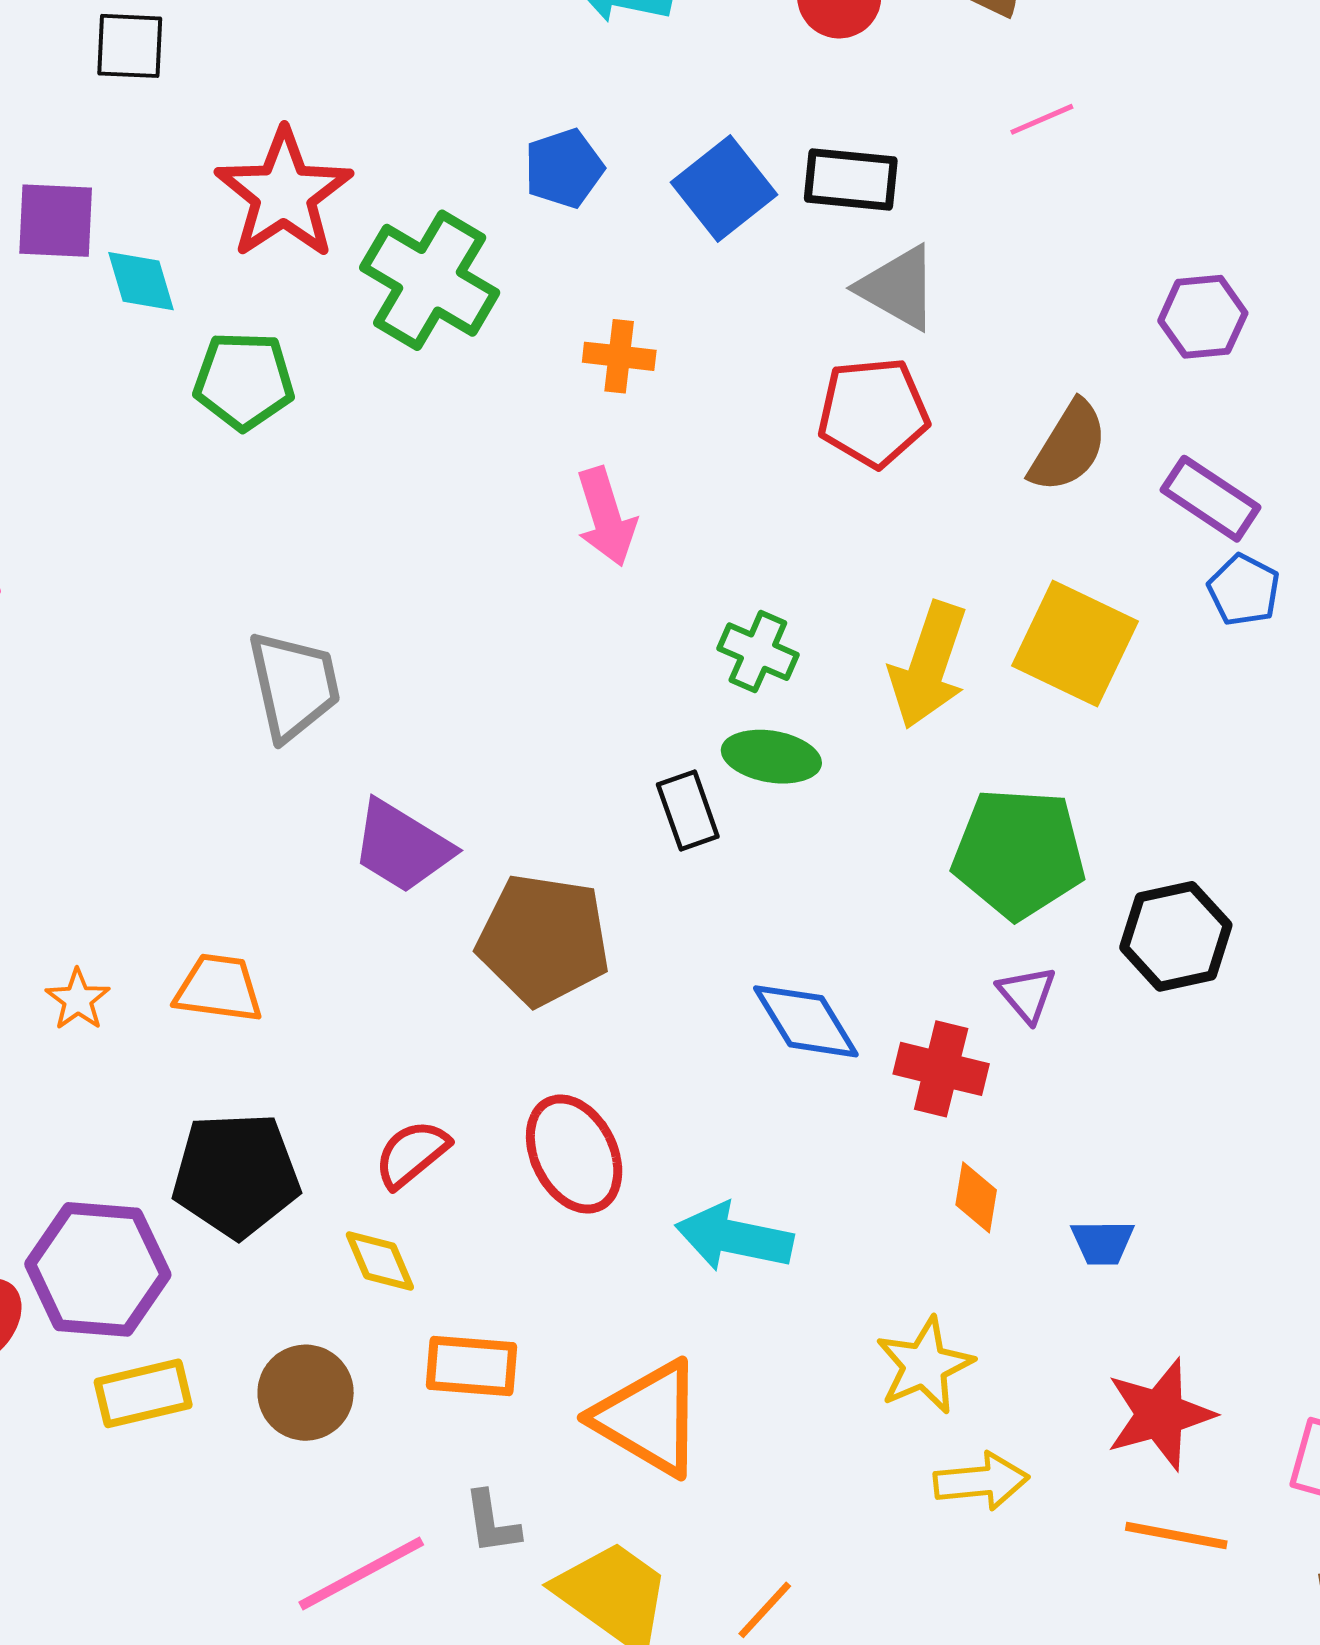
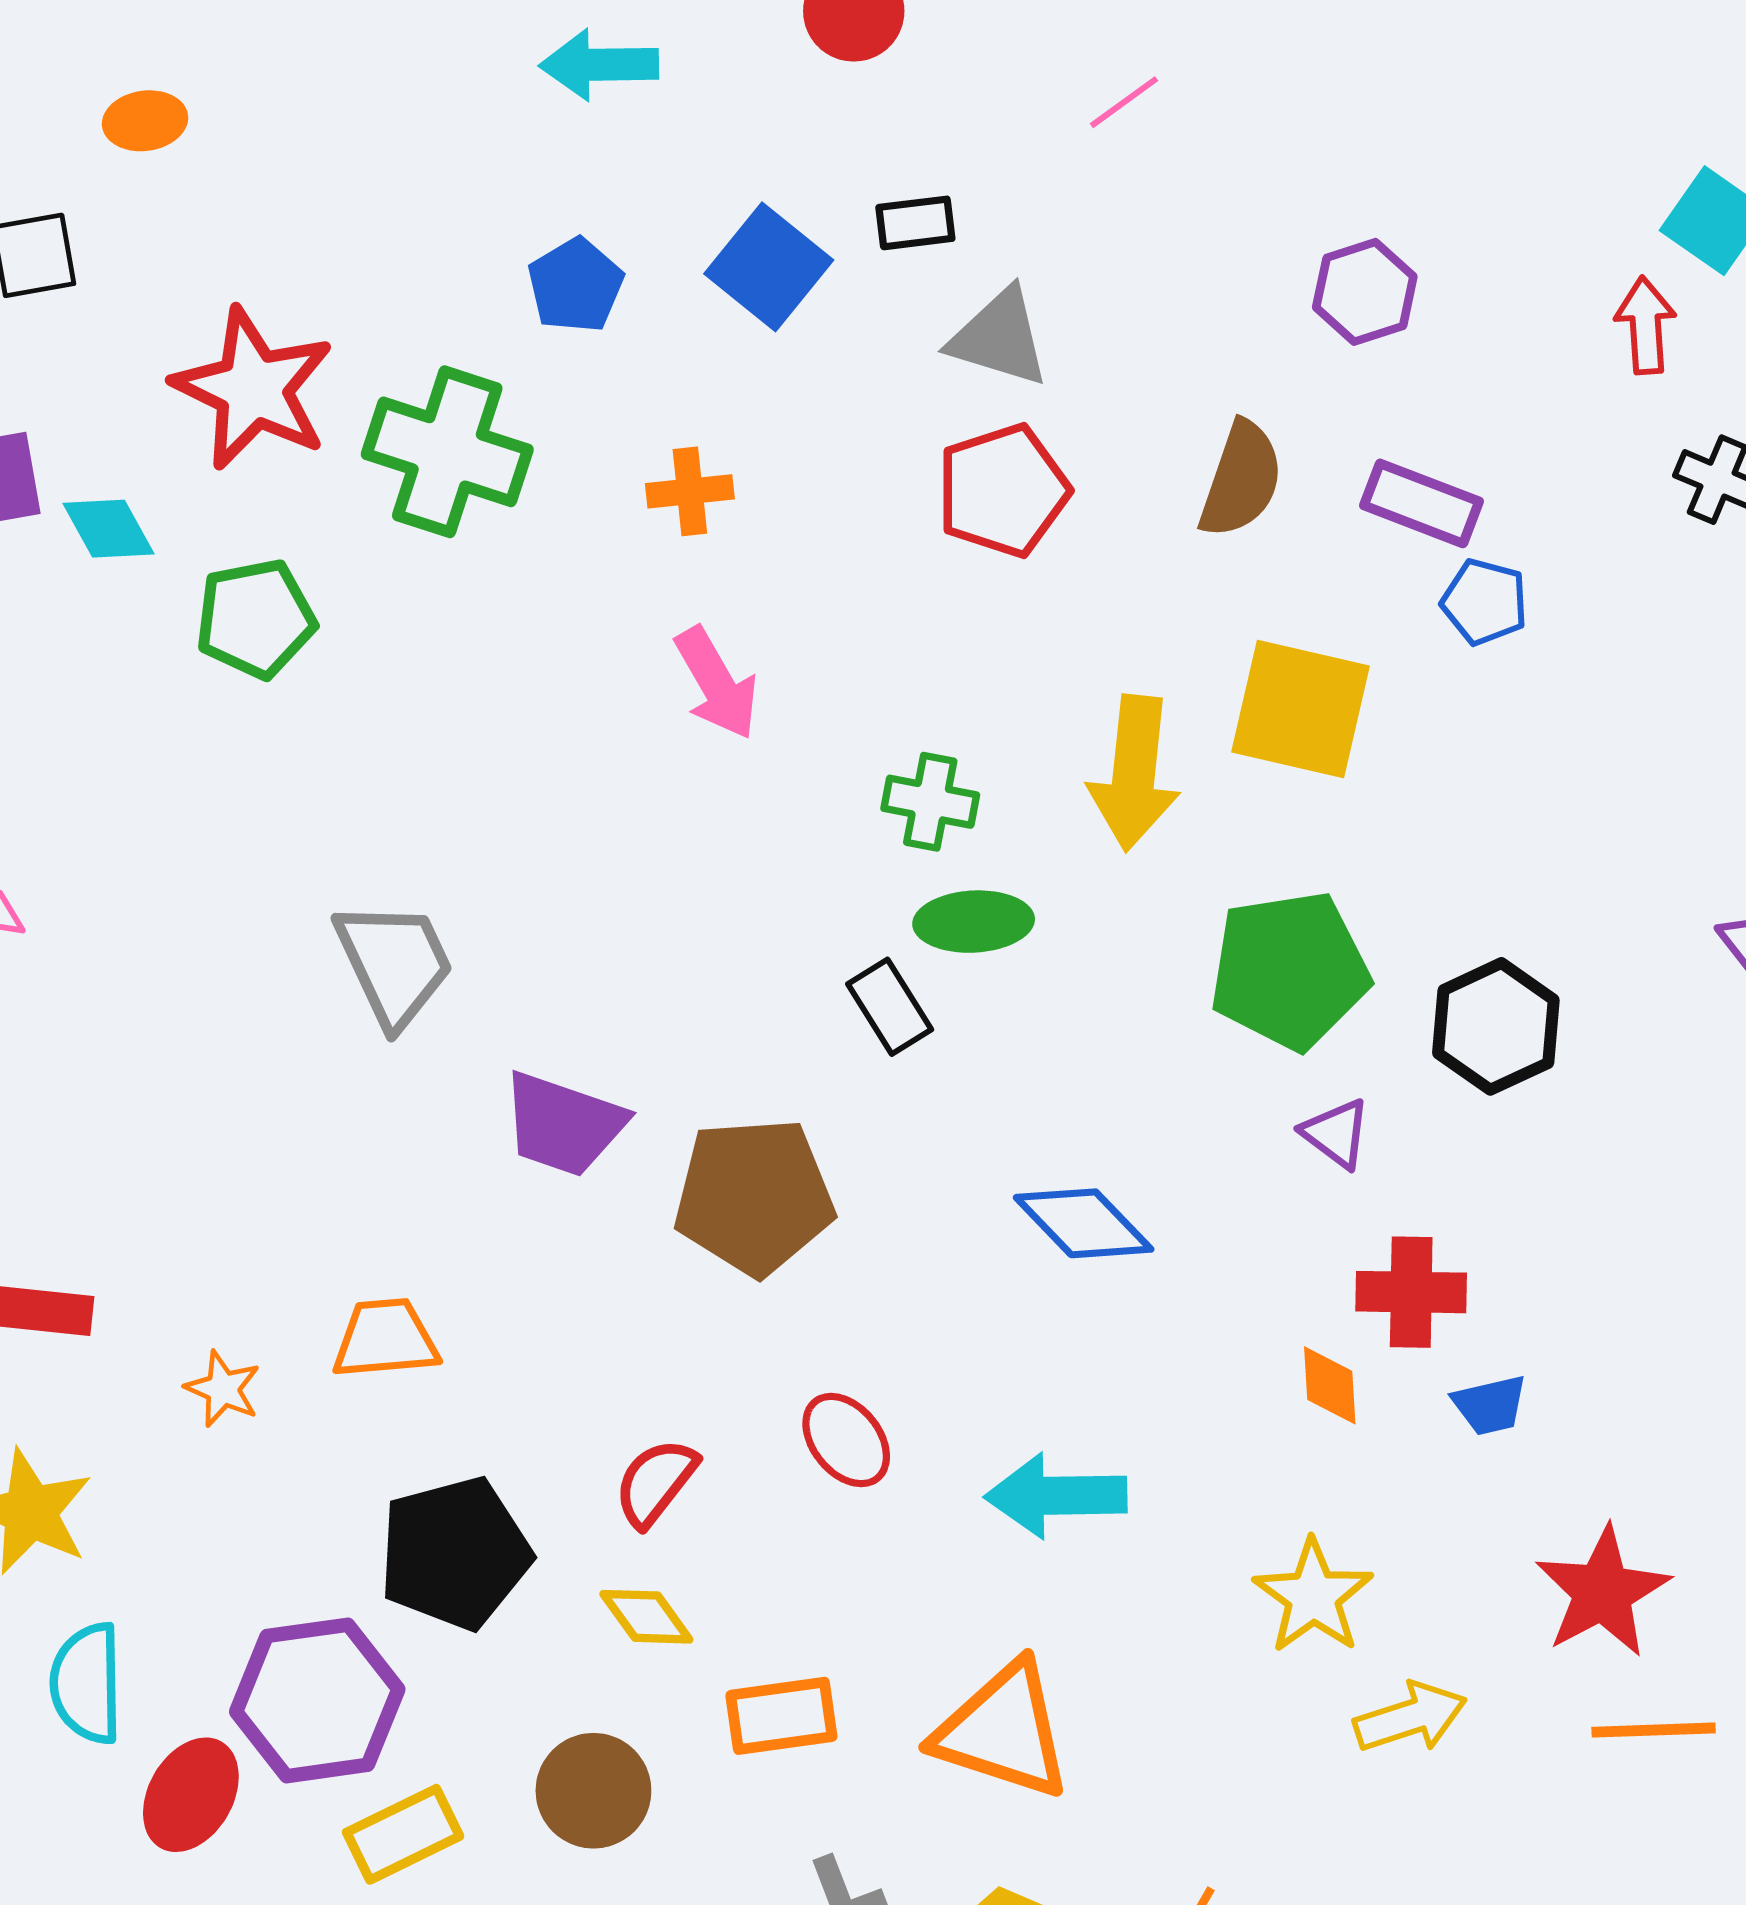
black rectangle: (851, 179) -> (915, 223), size x0.7
red cross: (941, 1069) -> (1411, 1292), moved
red ellipse: (574, 1154) -> (846, 1440), size x0.7

